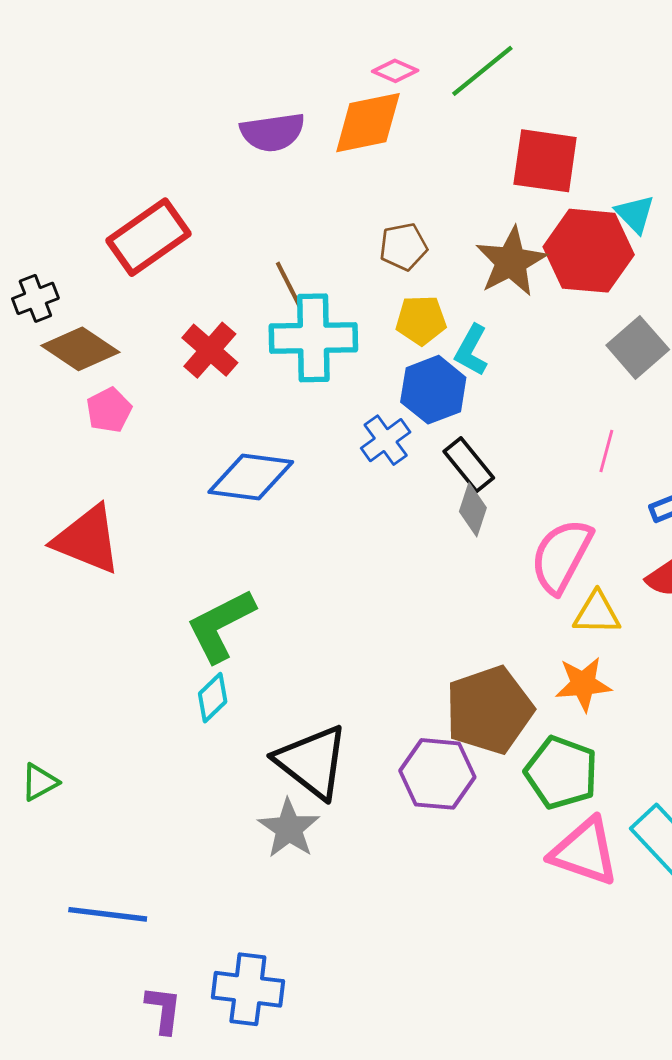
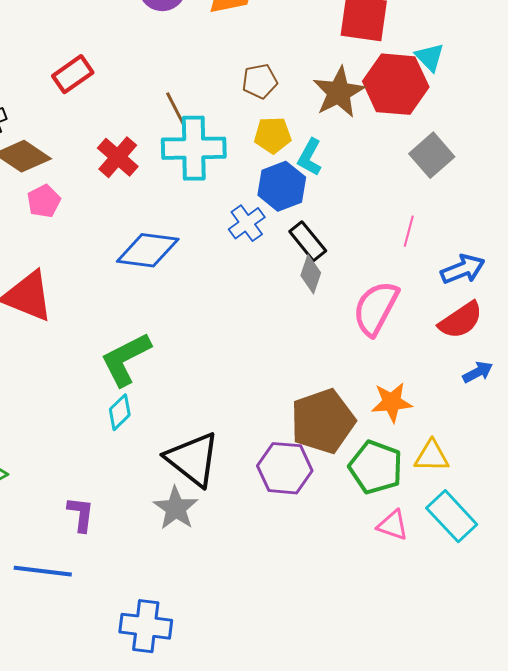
red rectangle: (149, 237) -> (73, 74), size x0.7
yellow triangle: (597, 613) -> (432, 456), moved
pink triangle: (585, 852) -> (393, 525), size x0.6
purple L-shape: (164, 1010) -> (81, 514), moved

